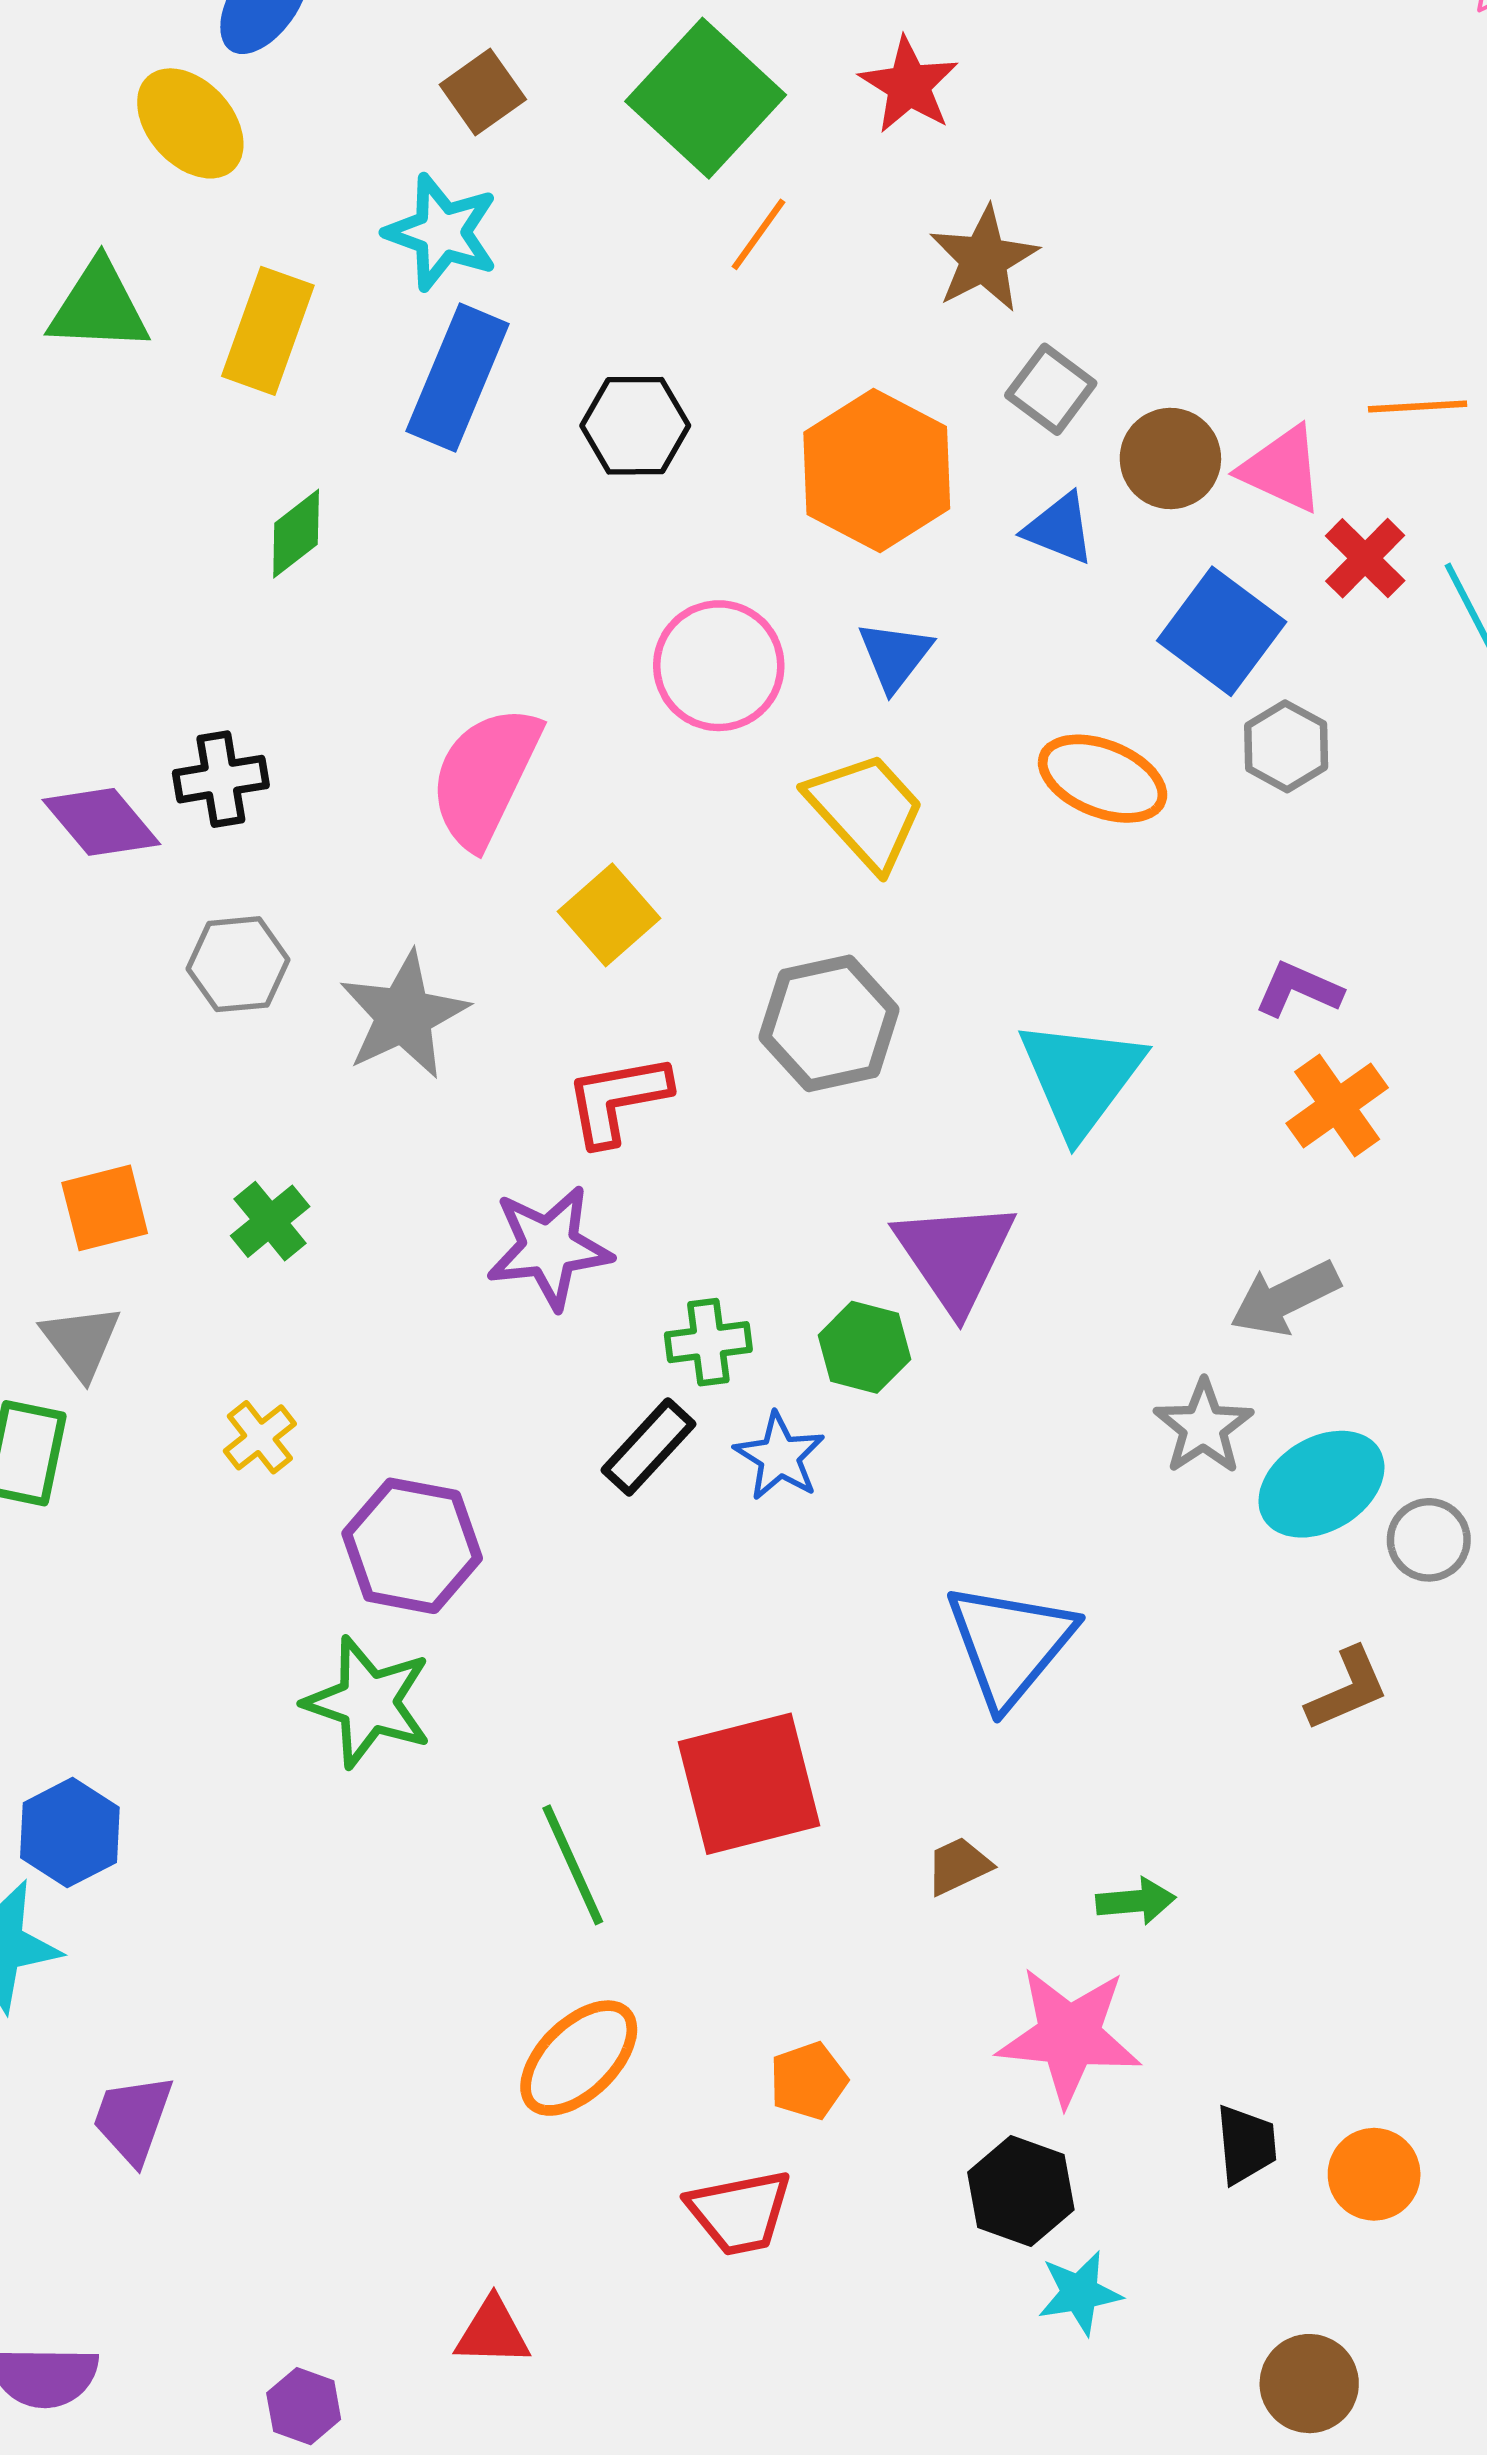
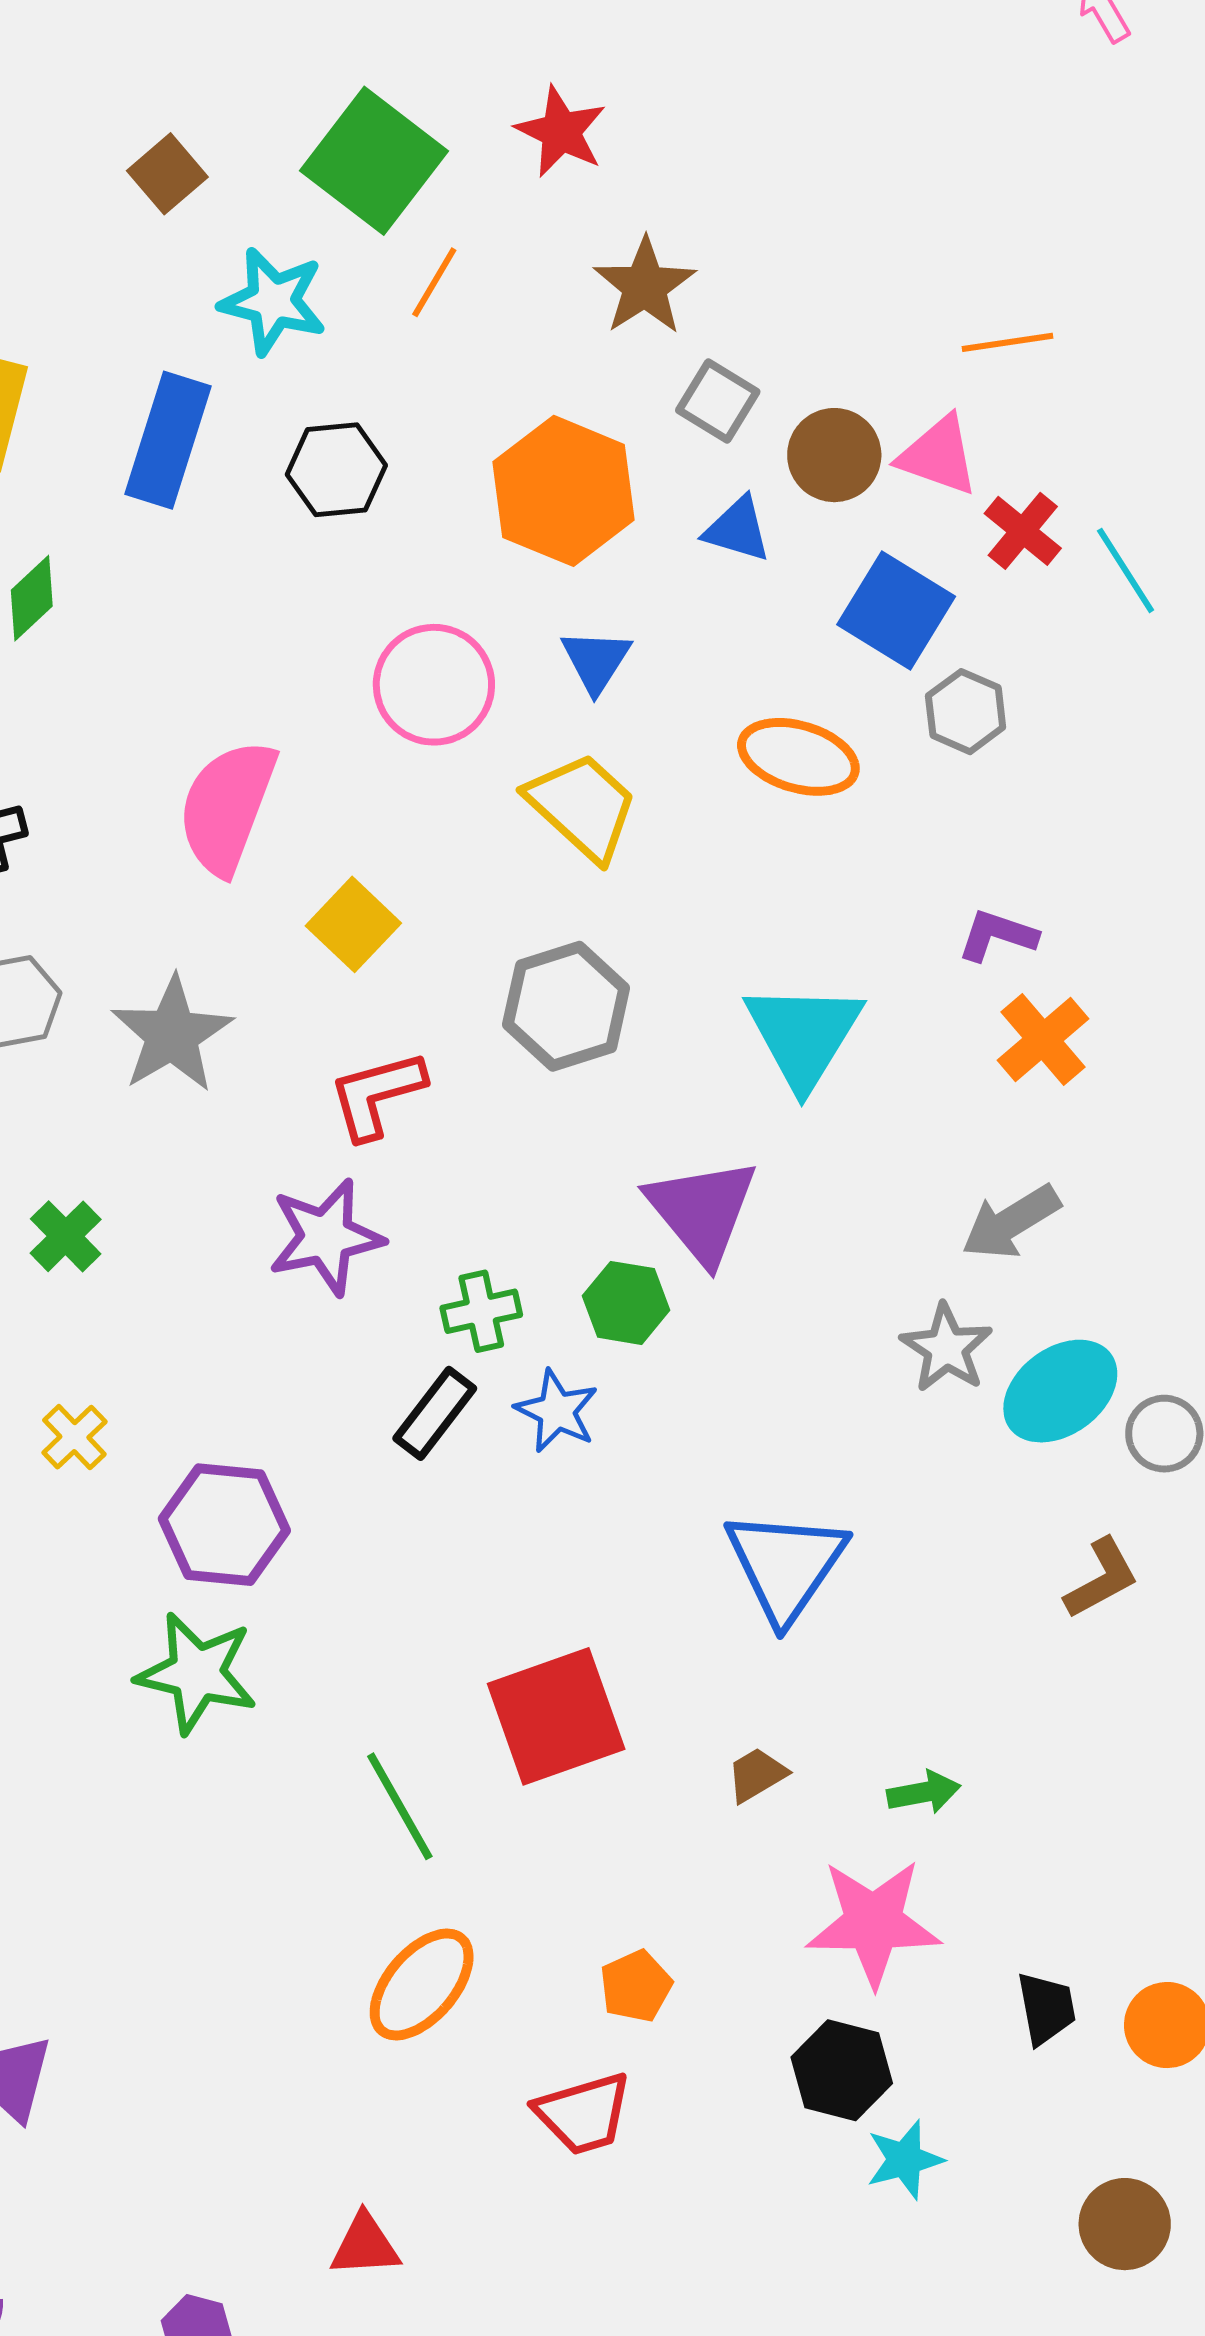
cyan star: (442, 232) -> (273, 301), moved
orange line: (1418, 407) -> (1008, 342), moved

